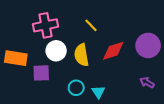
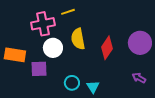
yellow line: (91, 25) -> (68, 12), moved, turned -64
red diamond: (113, 51) -> (107, 48), turned -40
yellow semicircle: (81, 55) -> (78, 39), moved

